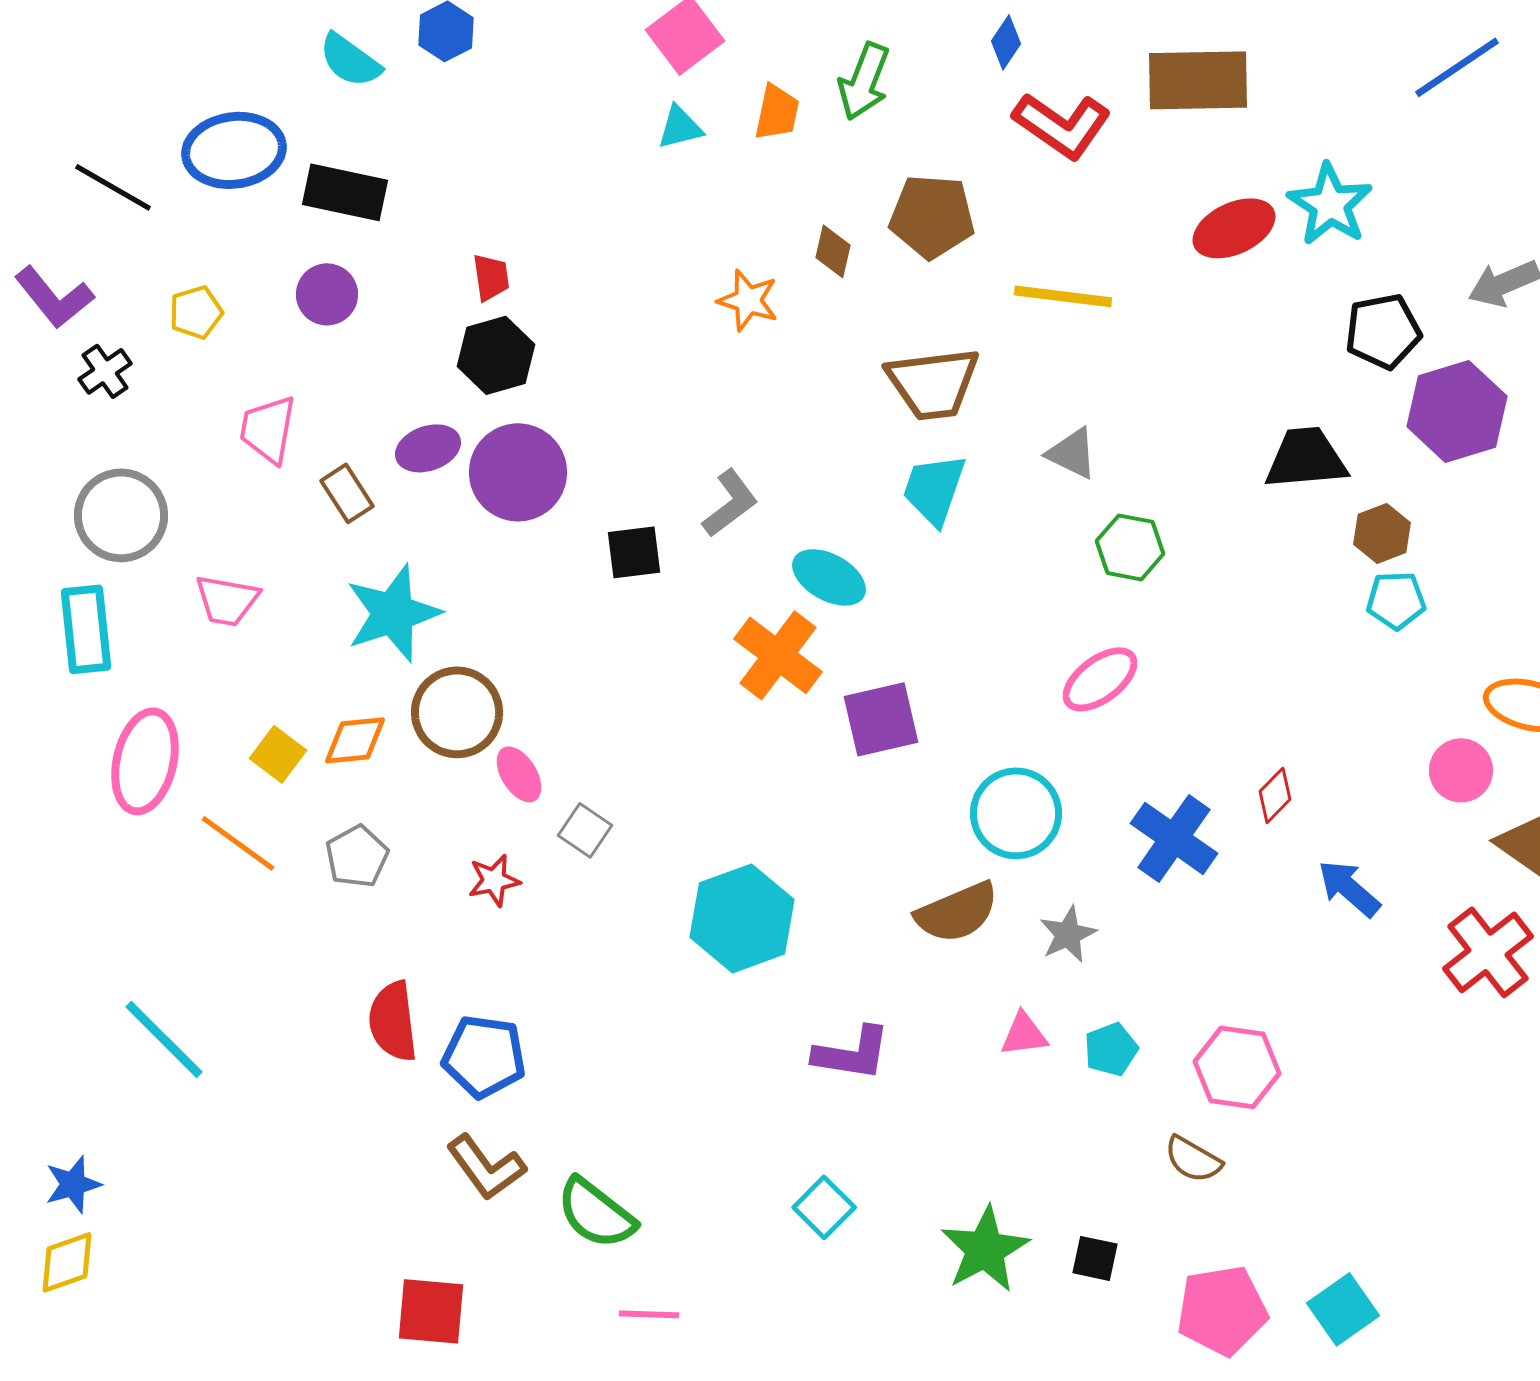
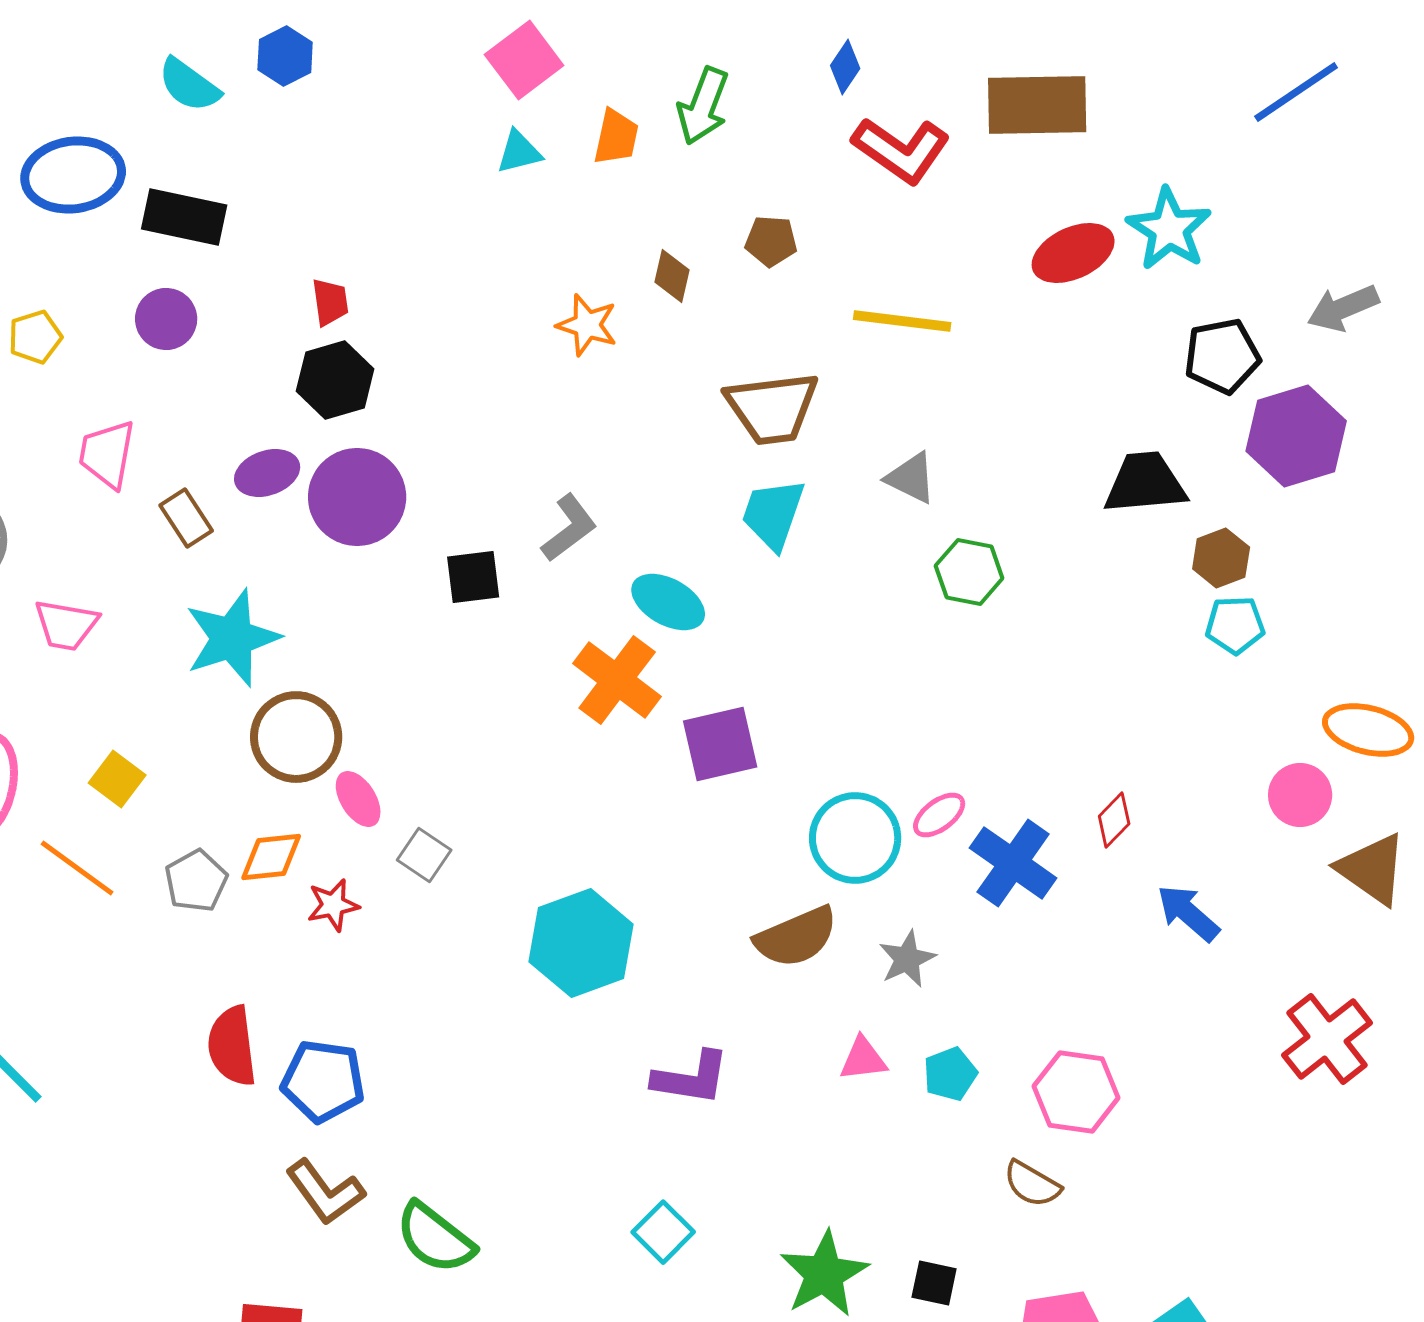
brown pentagon: (932, 216) -> (771, 241), size x0.6
pink ellipse: (1100, 679) -> (939, 815), moved, size x0.7
orange diamond: (355, 740) -> (271, 857), moved
red cross: (1488, 952) -> (1327, 1039), moved

